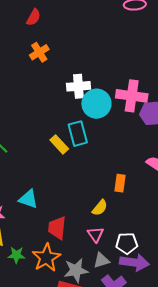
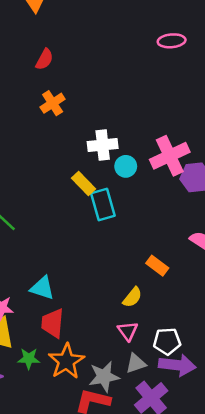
pink cross: (132, 96) -> (170, 156), turned -32
cyan circle: (96, 104) -> (126, 166), size x0.6
yellow rectangle: (59, 144) -> (83, 183), moved
orange rectangle: (120, 183) -> (157, 266), turned -60
red trapezoid: (57, 228) -> (53, 323), moved

